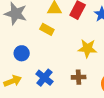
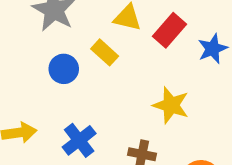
blue circle: (22, 53) -> (64, 69), moved

